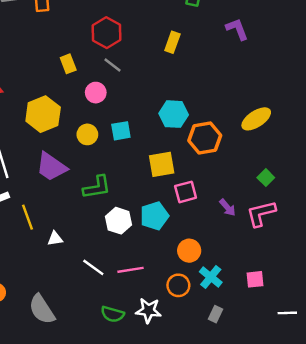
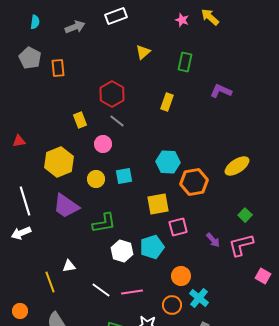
purple L-shape: (237, 29) -> (221, 91), turned -45
yellow line: (27, 217) -> (50, 282), moved
pink square: (255, 279) -> (263, 276), moved, turned 35

